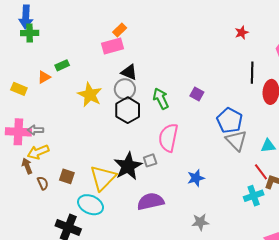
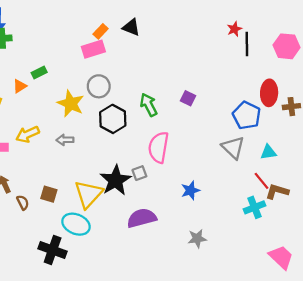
black triangle: (129, 72) -> (131, 27), moved
black line: (252, 73) -> (247, 44), moved
gray circle: (125, 89) -> (99, 86), moved
blue pentagon: (230, 120) -> (247, 115), moved
gray arrow: (35, 130) -> (65, 140), moved
yellow arrow: (38, 152) -> (28, 134), moved

